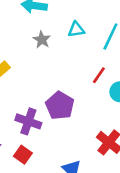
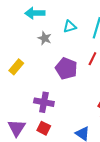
purple pentagon: (60, 106) -> (66, 68), moved

